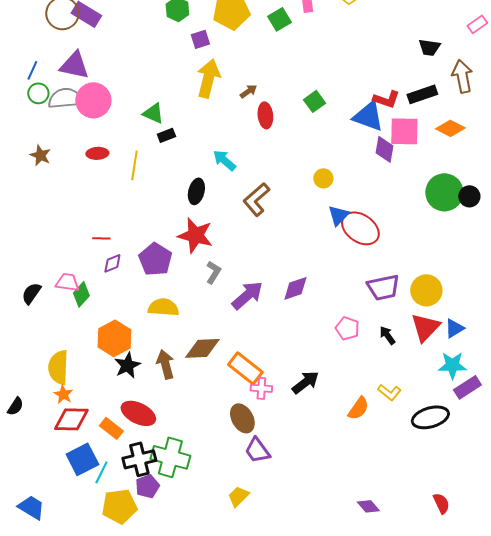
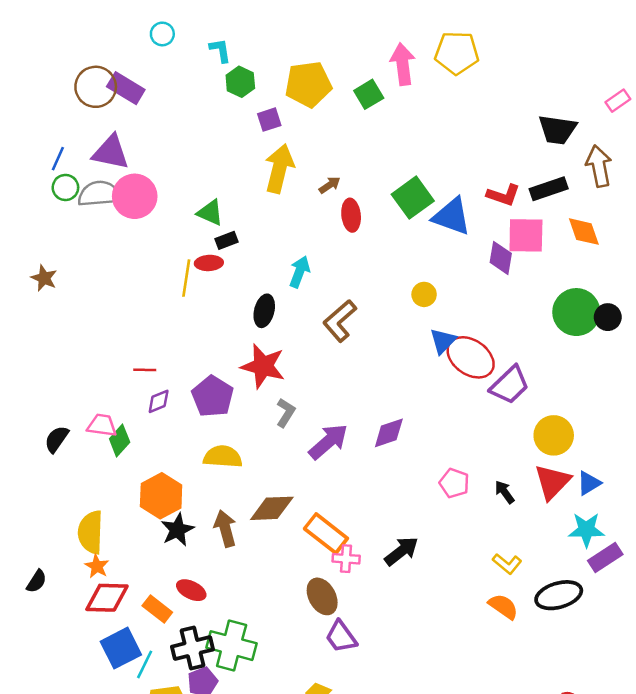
black trapezoid: (429, 47) -> (557, 130), size x1.4
green square: (314, 101) -> (413, 198), size x1.5
blue triangle: (368, 116) -> (452, 216), moved
orange diamond: (450, 128) -> (584, 232), turned 44
red ellipse: (97, 153) -> (209, 263), moved
brown star: (40, 155) -> (44, 278), moved
cyan arrow: (224, 160) -> (299, 272), turned 70
purple trapezoid: (383, 287) -> (510, 385), moved, turned -32
orange semicircle: (358, 408) -> (503, 606), moved, turned -90
red ellipse: (138, 413) -> (191, 590), size x0.7

